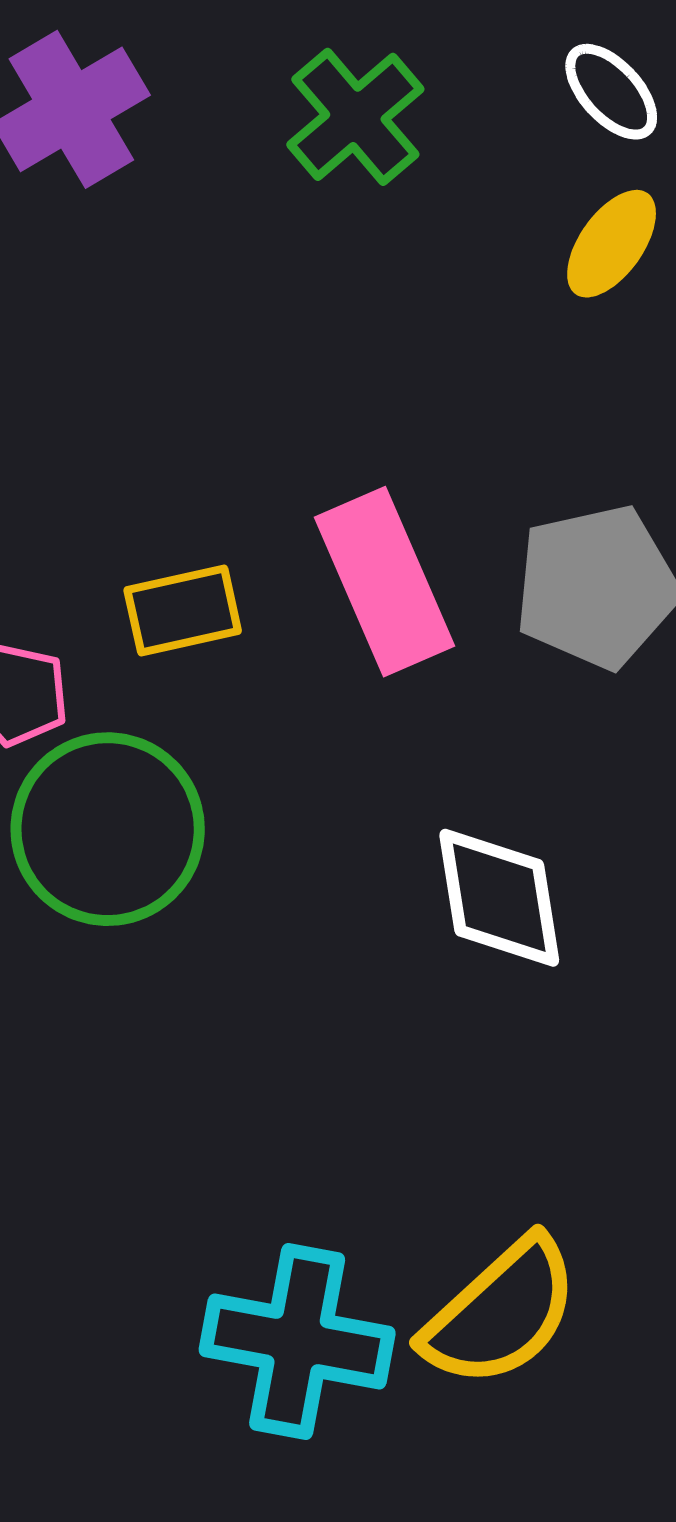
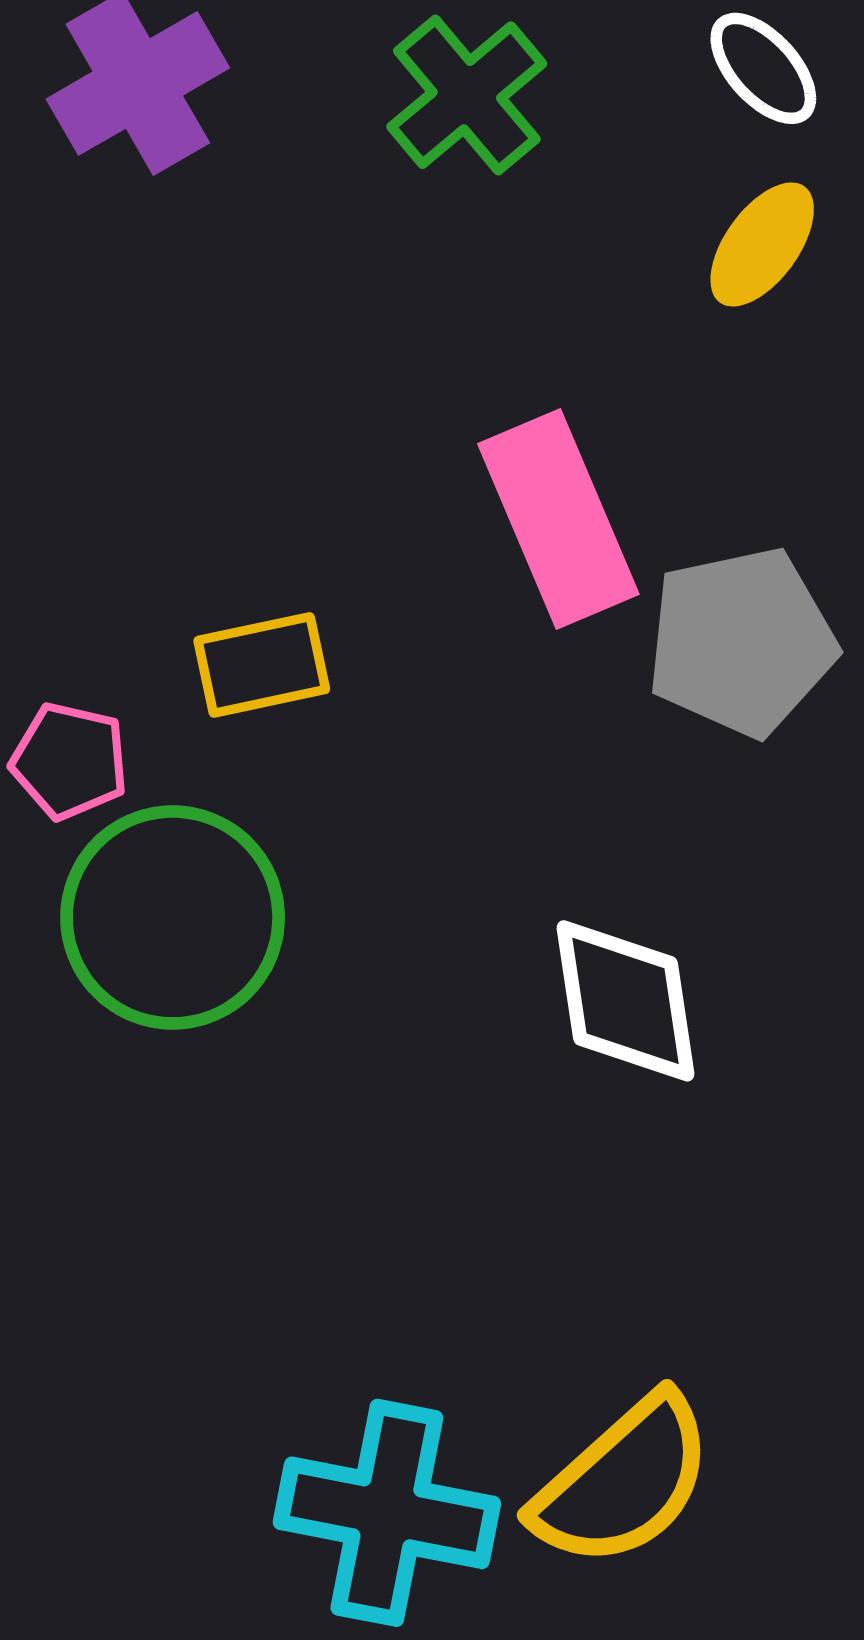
pink rectangle: (384, 582) -> (558, 519), moved

